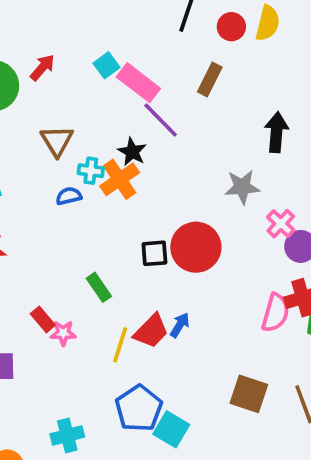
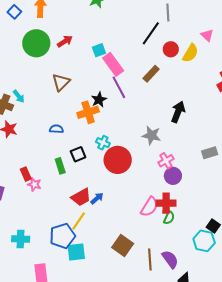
cyan cross: (91, 171) -> (103, 143), moved
blue semicircle: (69, 196) -> (56, 129), moved
black square: (154, 253) -> (78, 154), moved, turned -35
yellow line: (120, 345) -> (79, 221), moved
cyan square: (171, 429) -> (76, 252), turned 36

